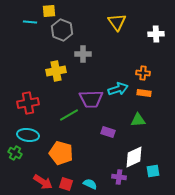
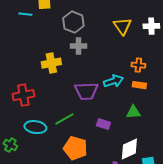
yellow triangle: (117, 22) -> (122, 26), moved
gray hexagon: (62, 30) -> (73, 22), moved
green line: (69, 115) -> (64, 119), moved
cyan ellipse: (28, 135) -> (35, 127), moved
orange pentagon: (61, 153) -> (75, 148), moved

